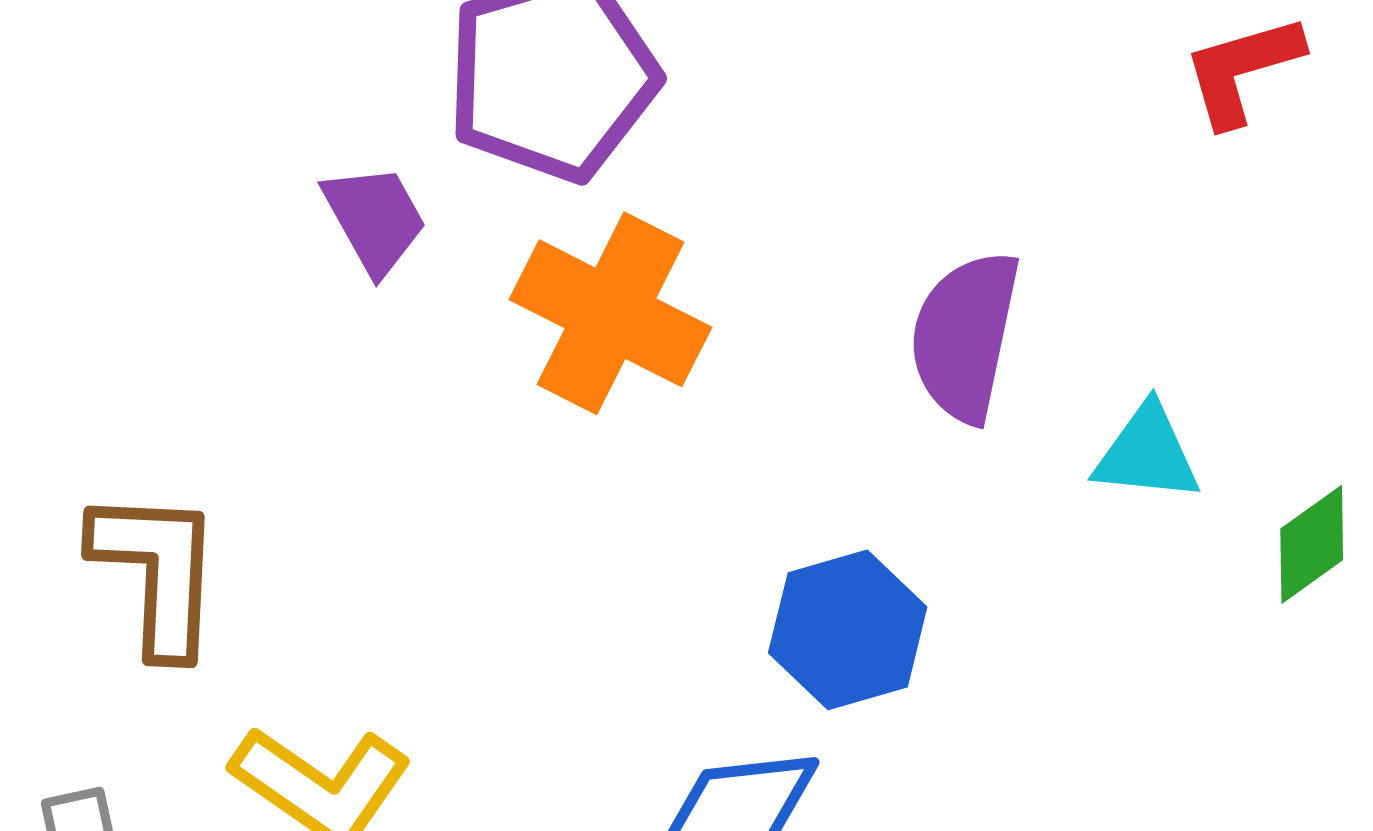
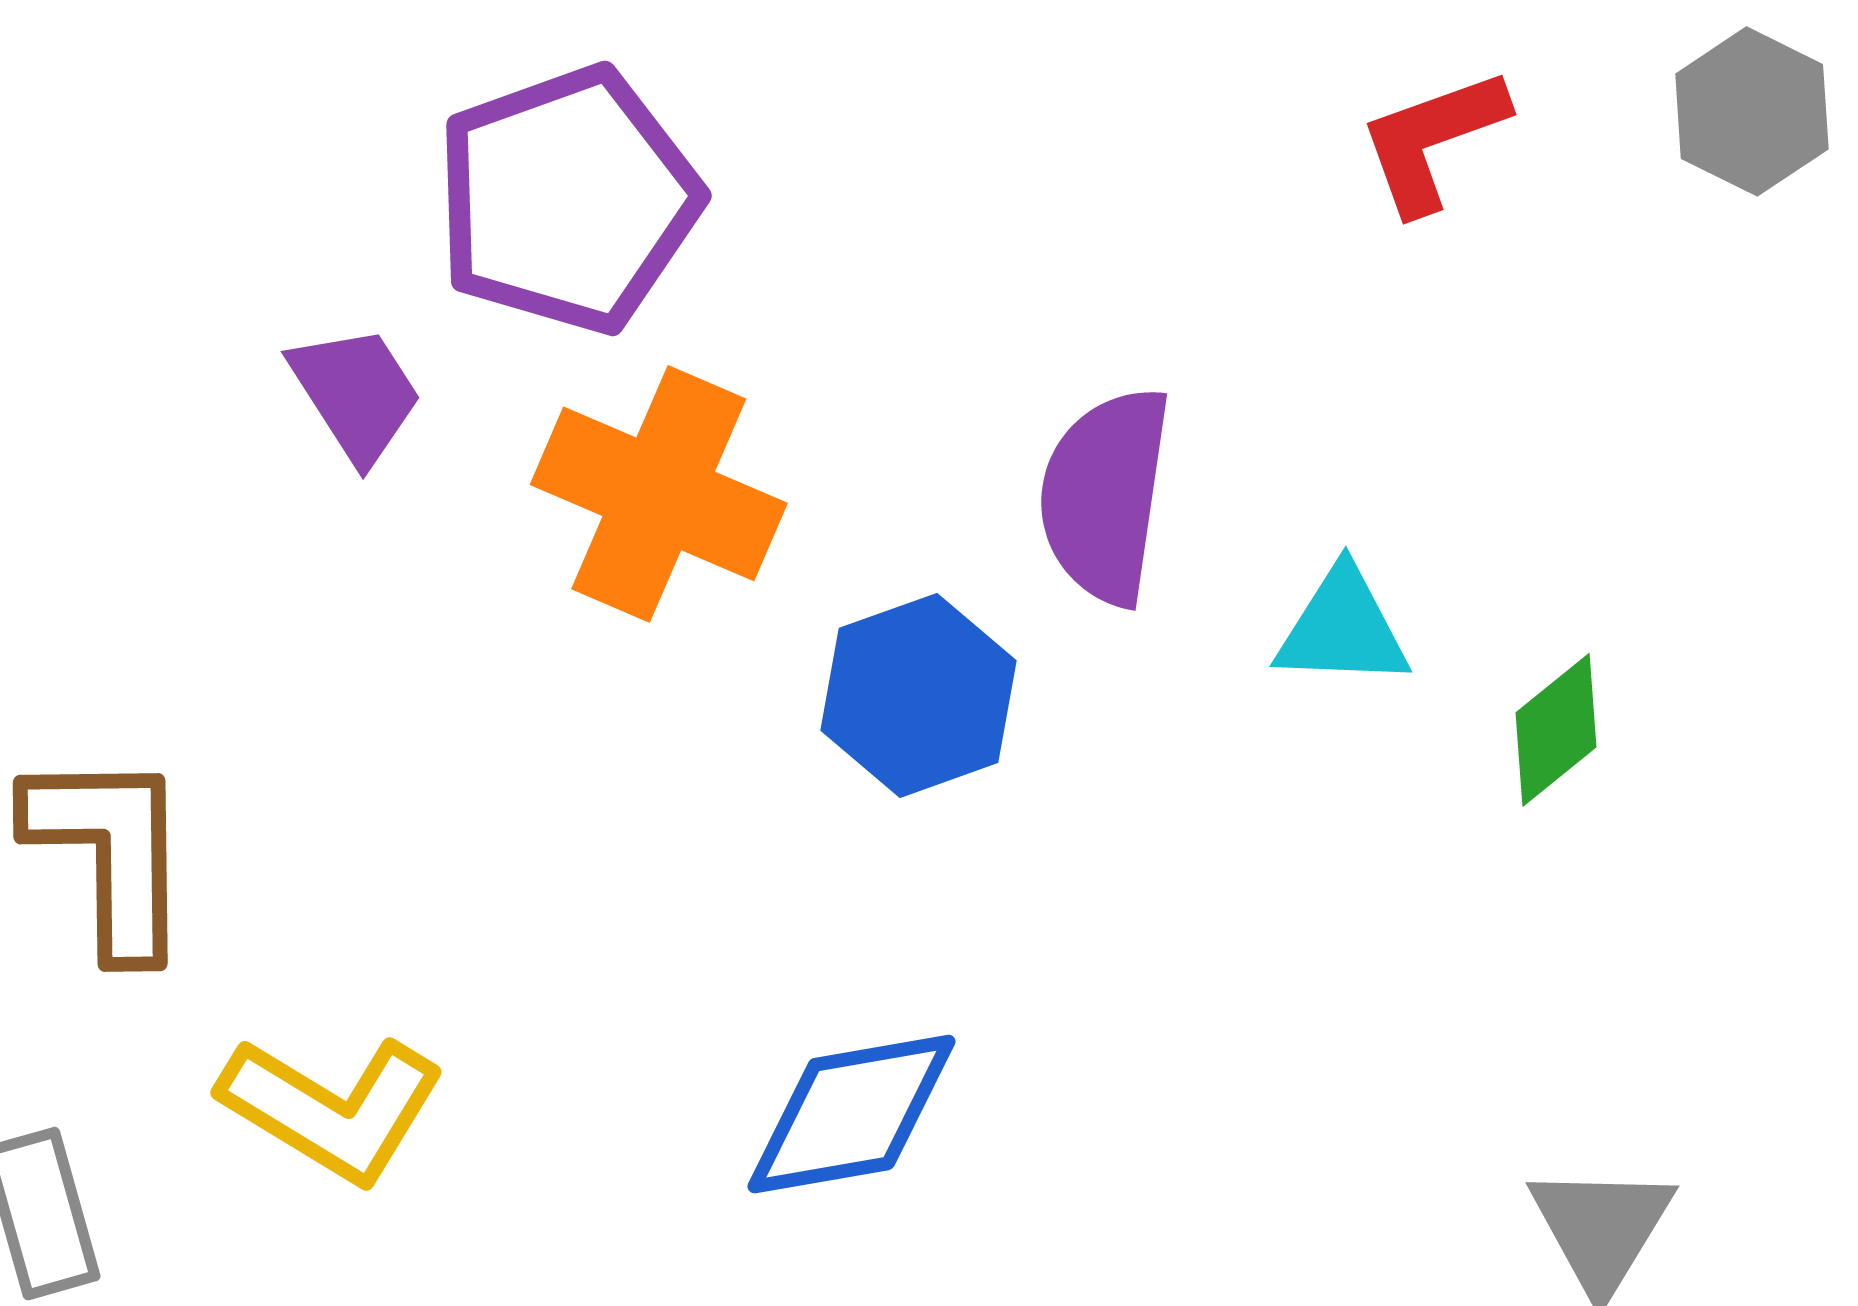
blue hexagon: (848, 630) -> (919, 695), moved

